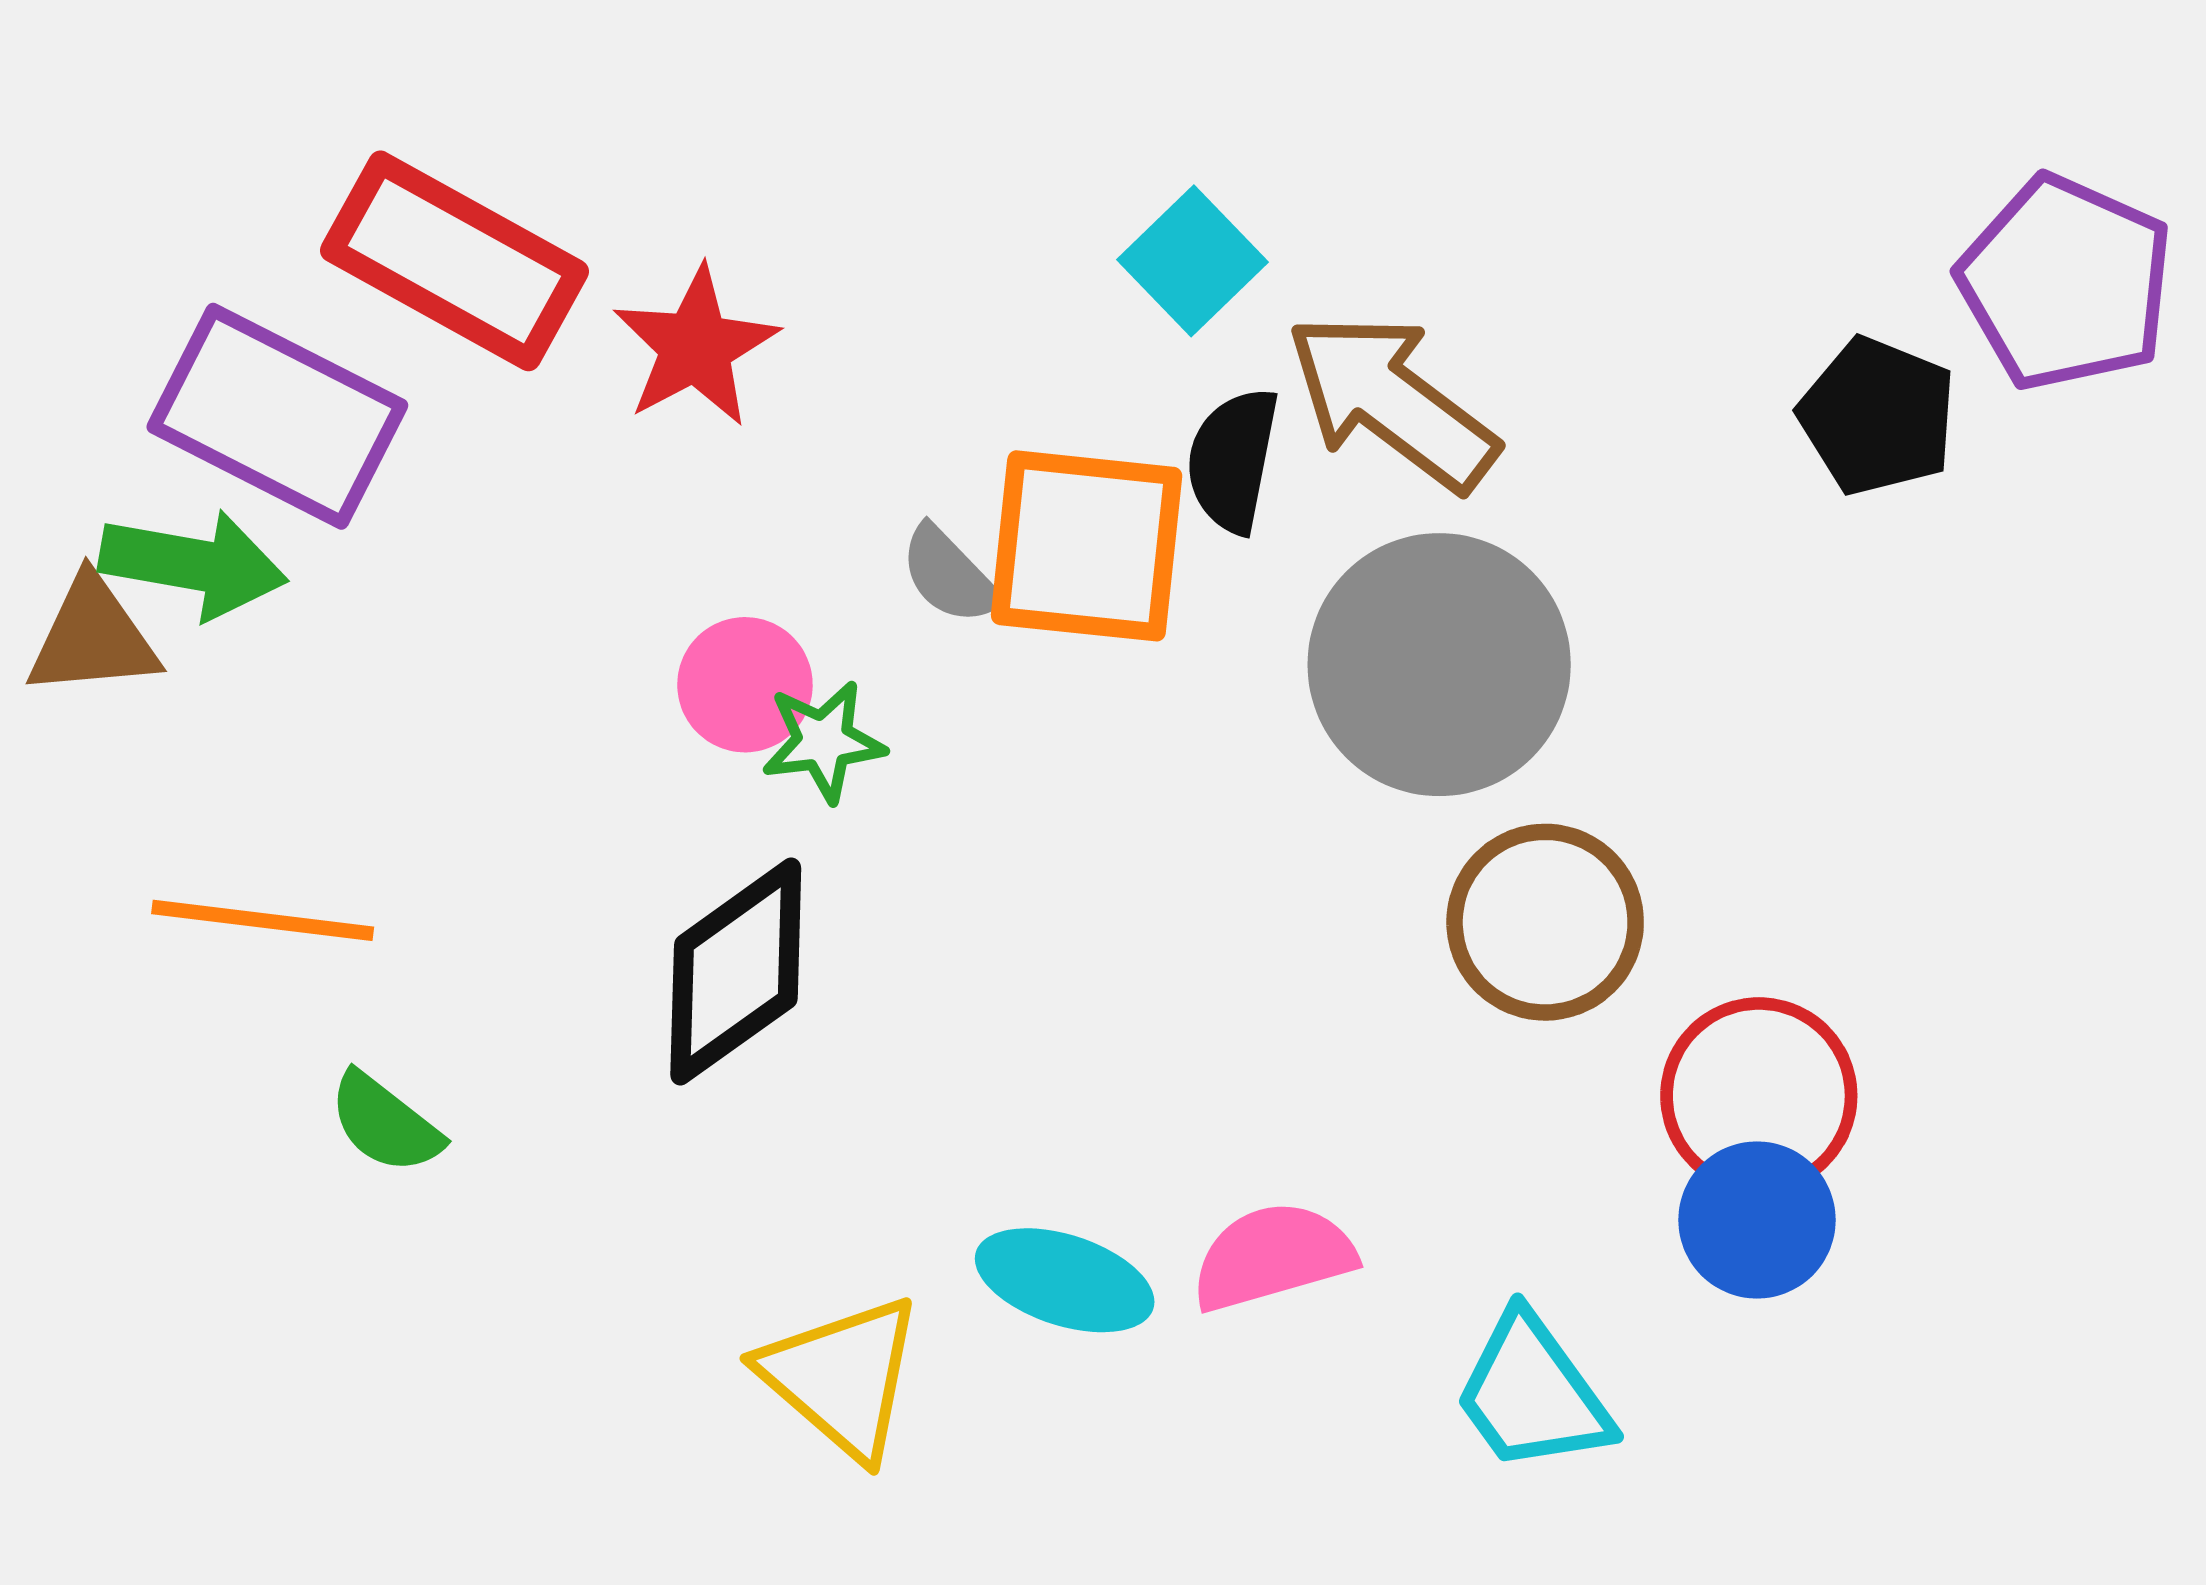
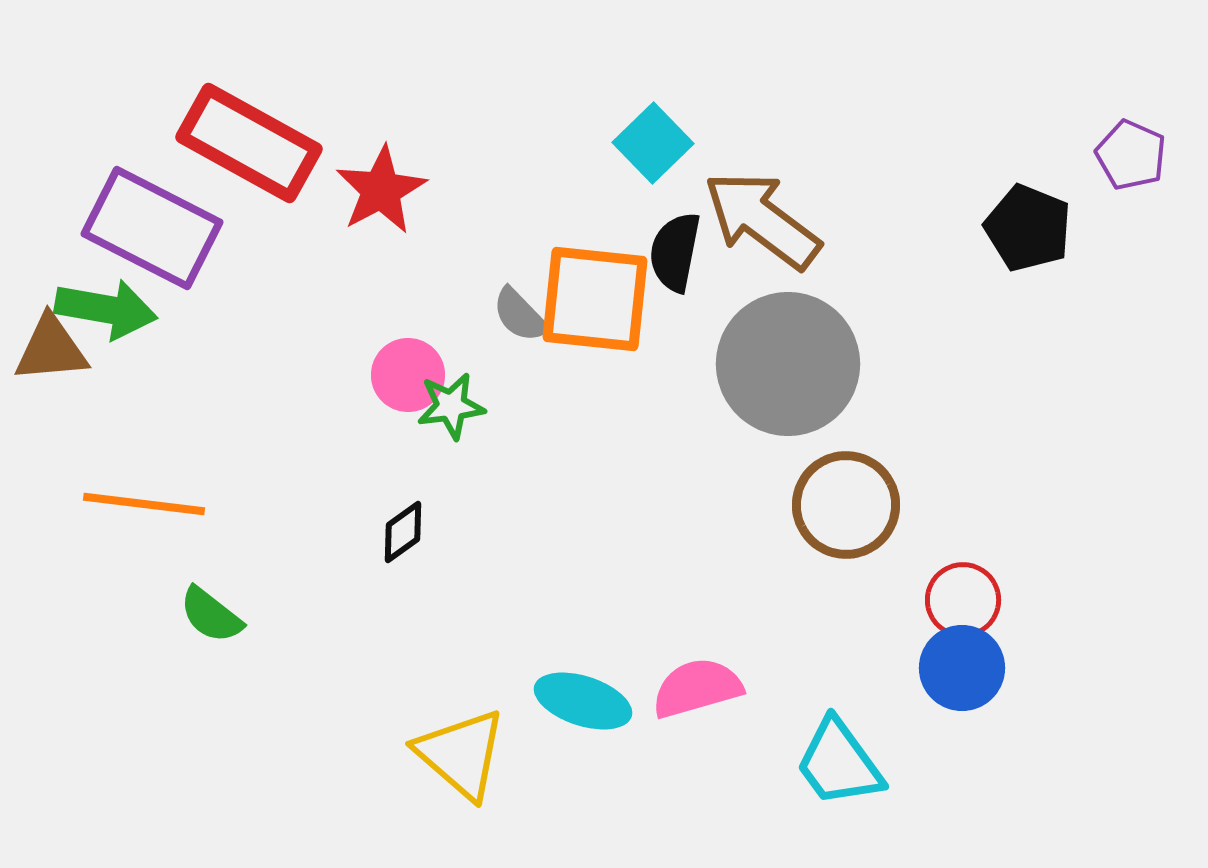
purple pentagon: (2066, 283) -> (1131, 155), size x0.6
black diamond: (736, 972) -> (403, 532), size x0.5
red circle: (1759, 1096) -> (963, 600), size x0.7

